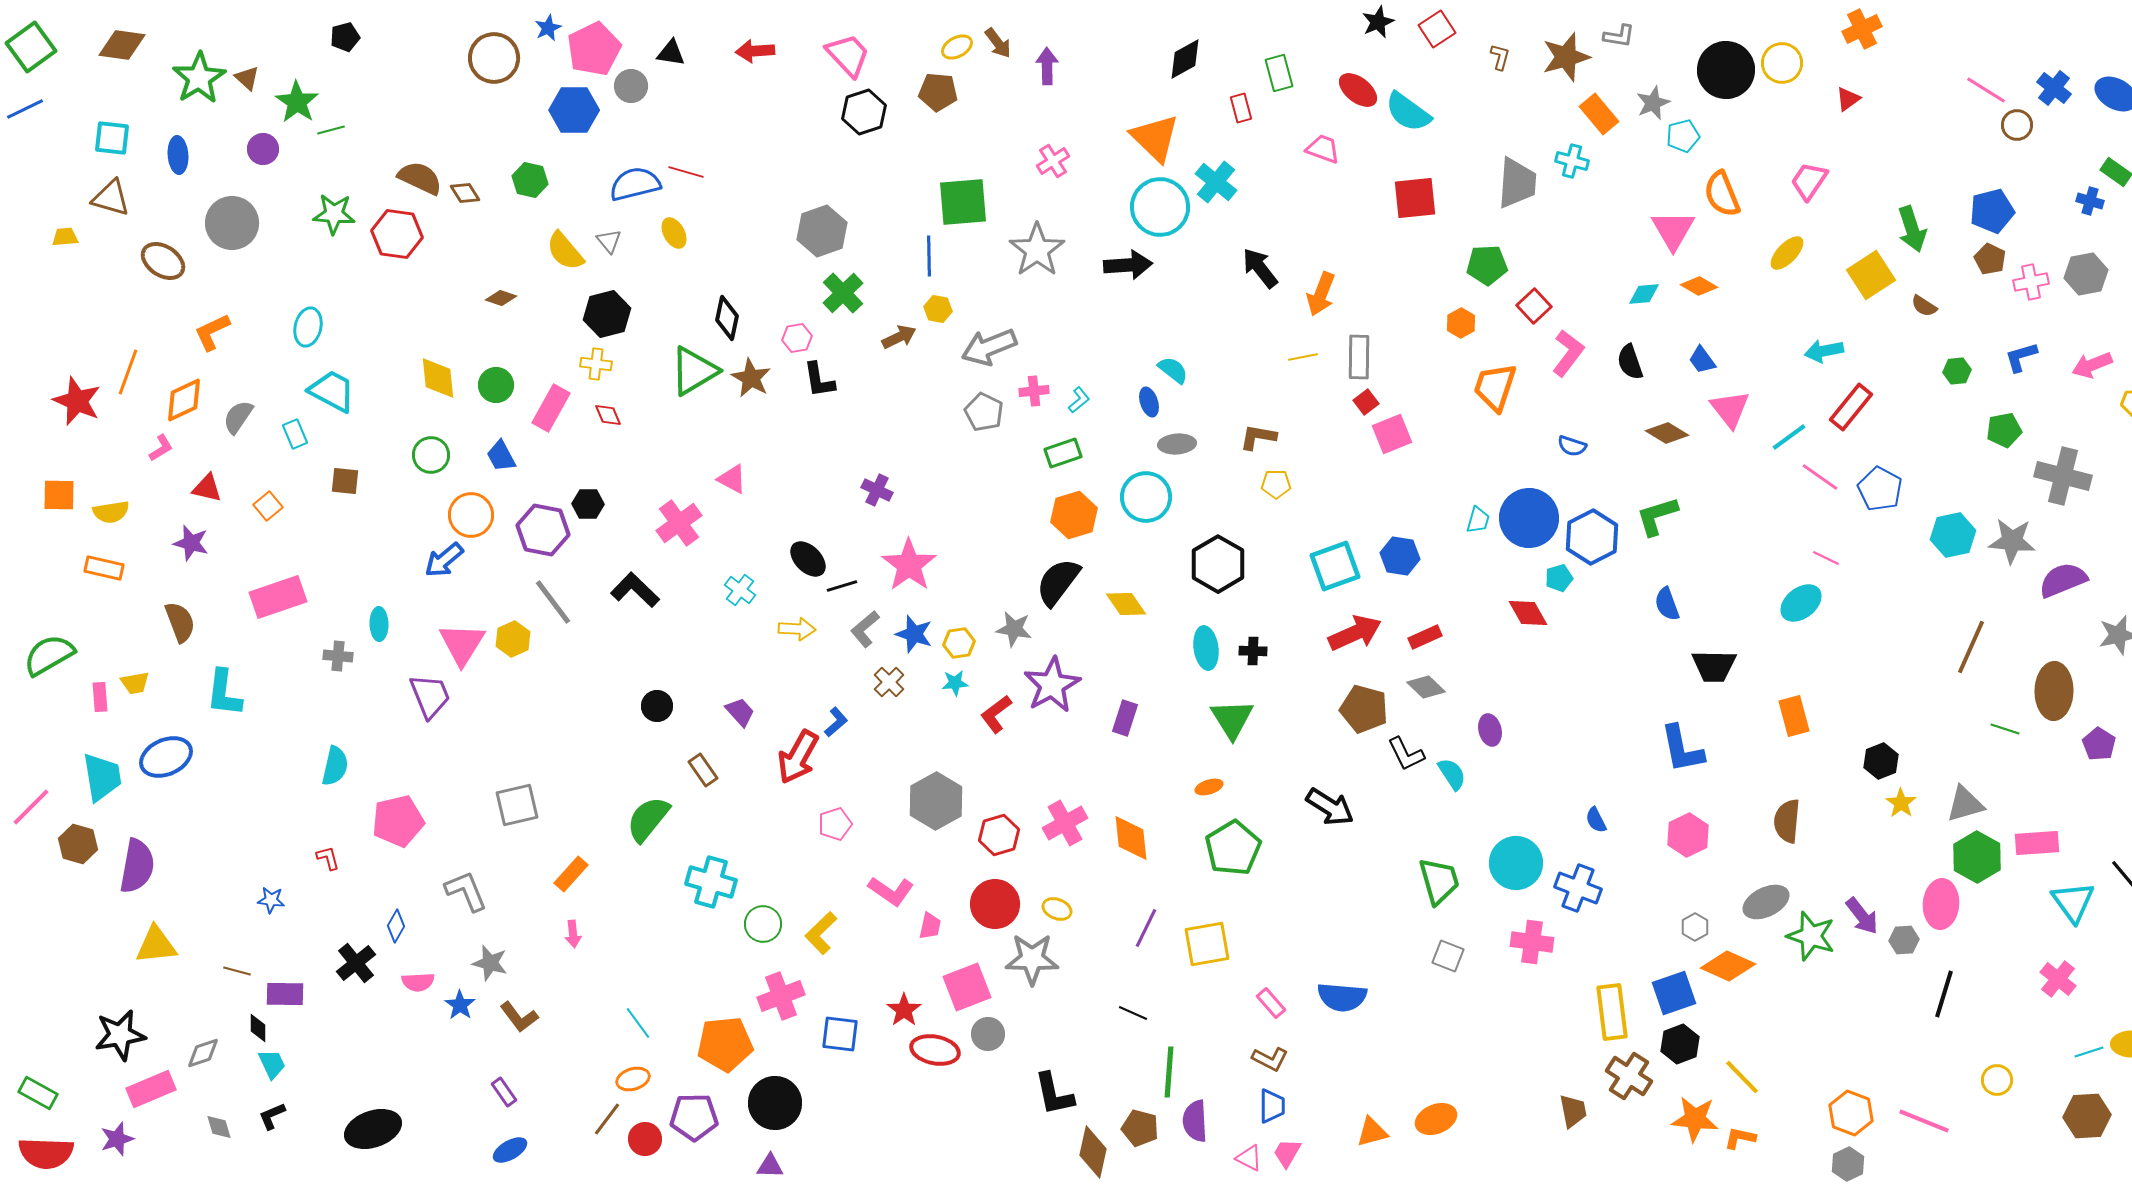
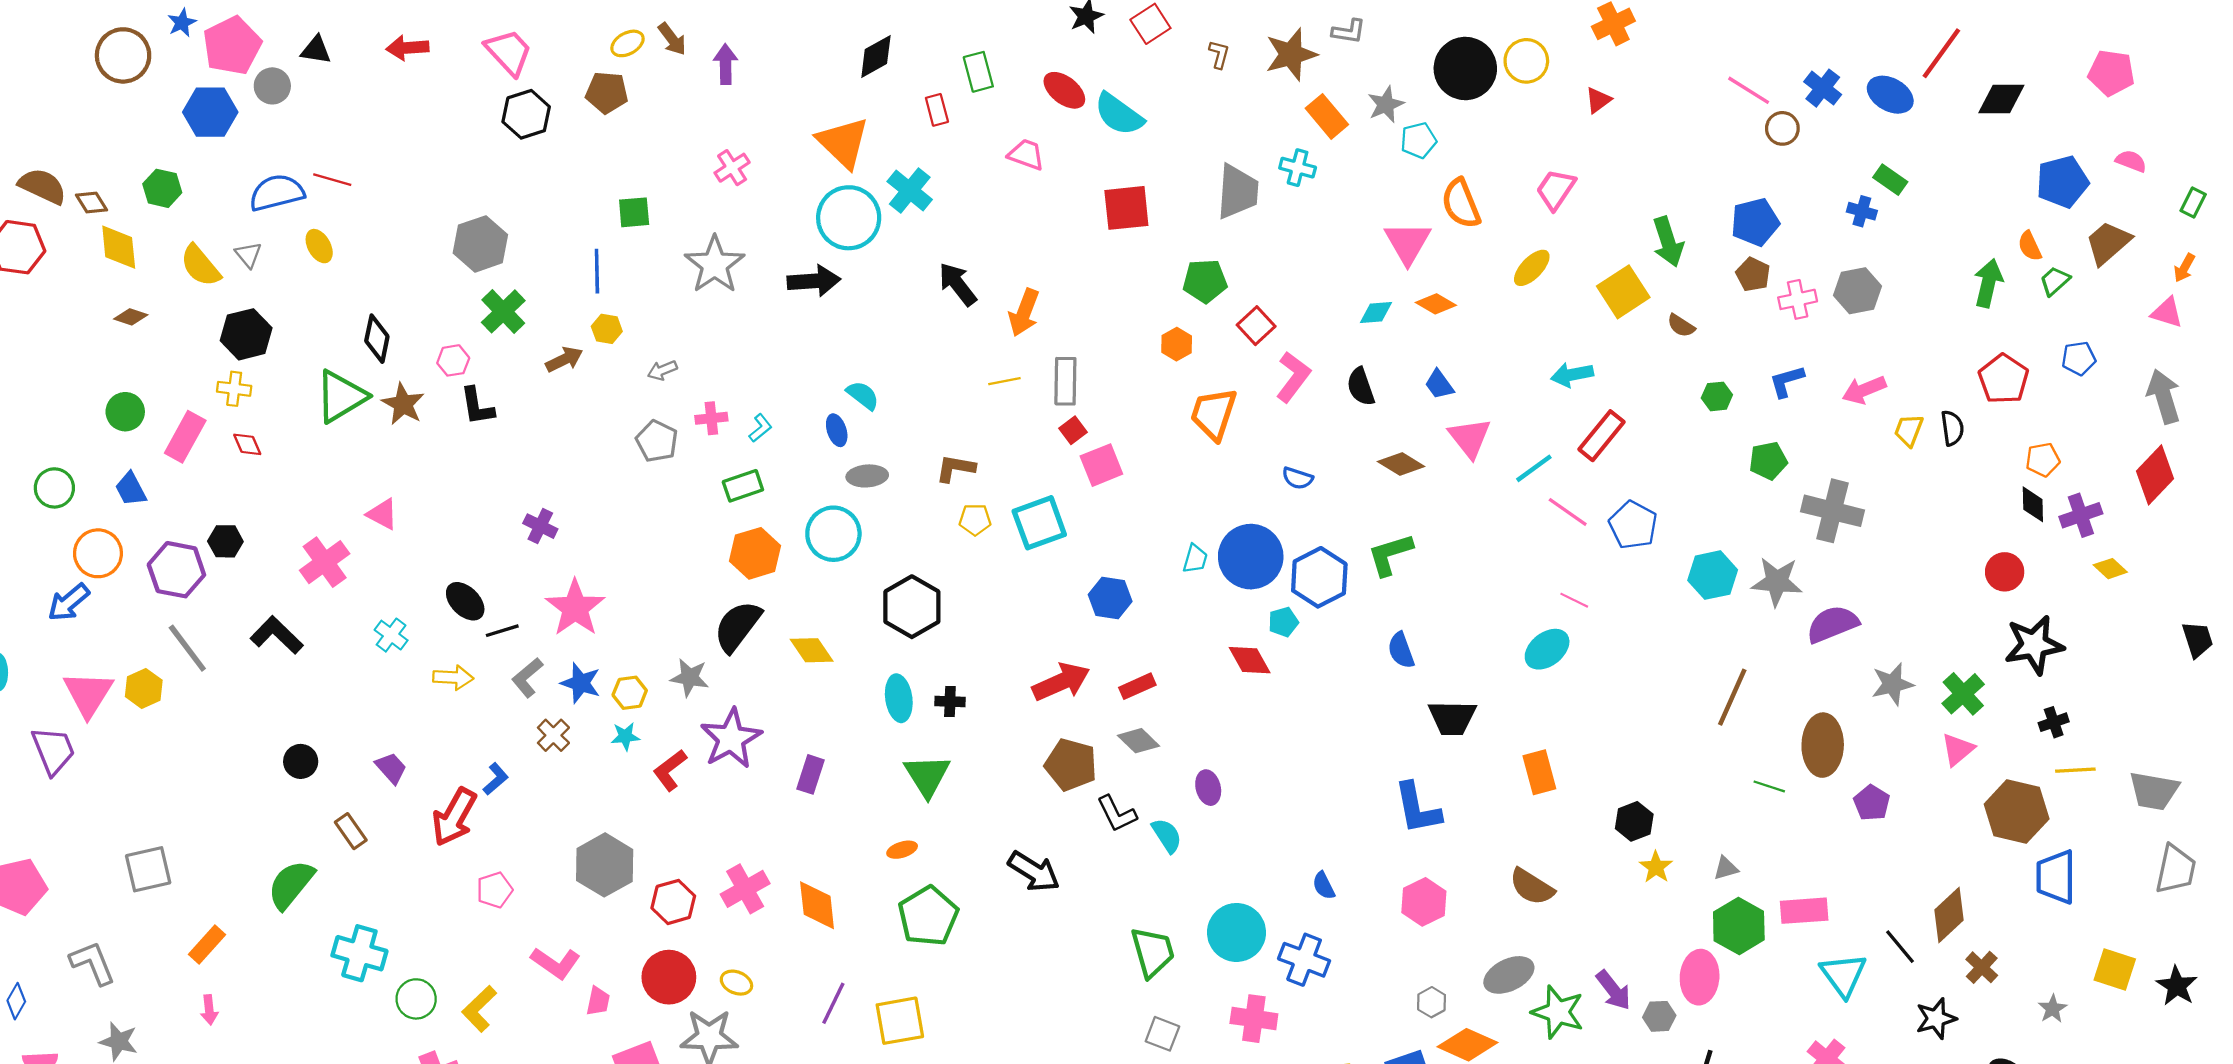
green square: (963, 202) -> (634, 212), size x0.6
gray arrow: (989, 347) -> (662, 370), size x0.5
yellow diamond: (438, 378) -> (119, 247), moved
cyan square: (1335, 566) -> (1039, 523), moved
gray triangle: (1965, 804) -> (1726, 868), size x0.6
brown semicircle: (1787, 821) -> (1532, 887), turned -63

